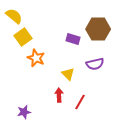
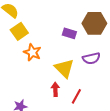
yellow triangle: (68, 74) -> (64, 68), size x1.5

